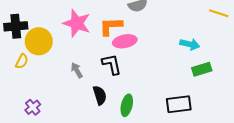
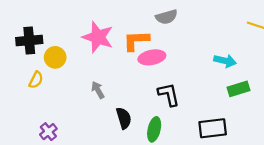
yellow circle: (39, 41) -> (55, 57), size x0.7
black L-shape: (112, 64) -> (169, 94), moved

